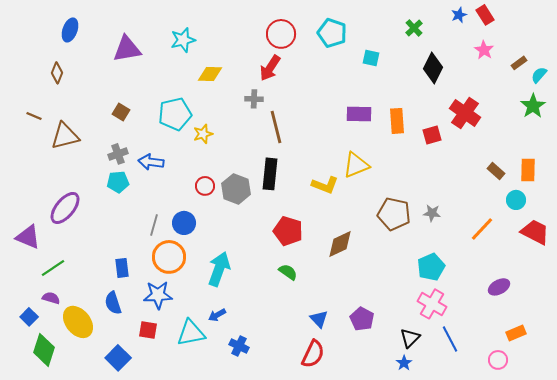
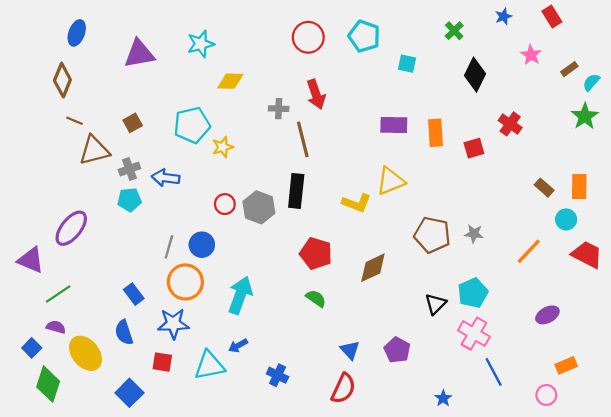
red rectangle: (485, 15) -> (552, 16), moved
red arrow: (270, 68) -> (316, 94), moved, turned -52
brown diamond: (57, 73) -> (62, 80), size x1.4
brown square: (121, 112) -> (133, 123), turned 30
red cross: (465, 113) -> (510, 124), size x0.7
brown line: (34, 116) -> (75, 121), moved
brown triangle: (65, 136) -> (94, 150), moved
blue rectangle: (122, 268) -> (134, 294), turned -30
black triangle: (410, 338) -> (436, 304), moved
blue cross: (239, 346) -> (278, 375), moved

